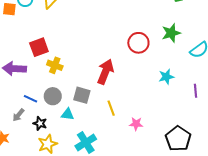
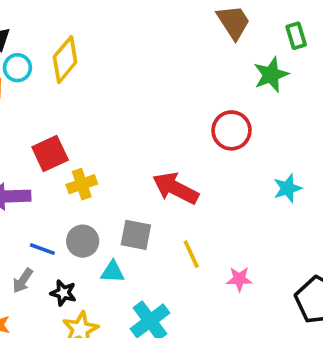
green star: (171, 33) -> (271, 75), moved
yellow cross: (55, 65) -> (82, 184), turned -35
red arrow: (105, 72) -> (175, 188), turned -80

